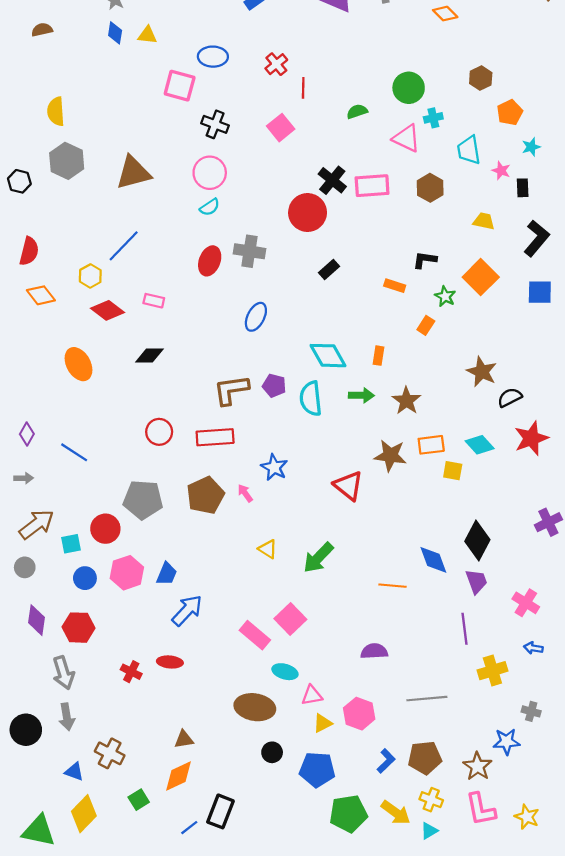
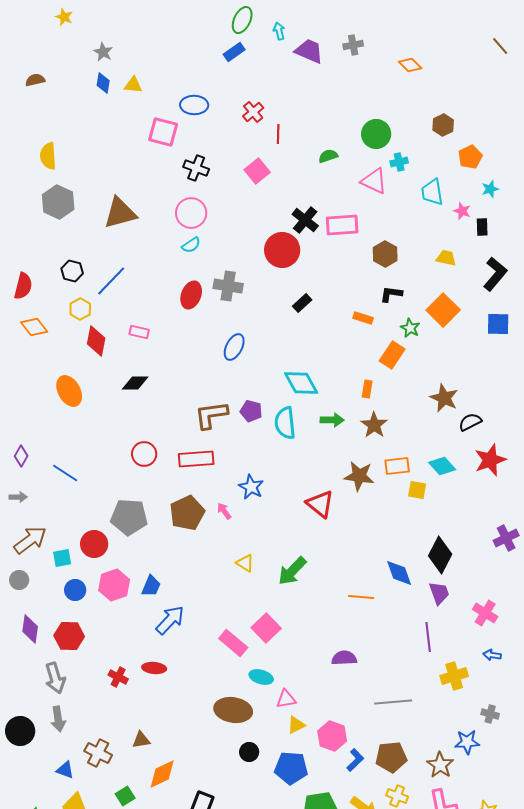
black hexagon: (19, 181) -> (72, 271), moved
brown hexagon: (430, 188) -> (385, 254), moved
red diamond: (108, 310) -> (96, 341), turned 64
orange rectangle: (426, 325) -> (392, 355), size x1.5
orange rectangle: (379, 356) -> (367, 389), moved
pink hexagon: (359, 714) -> (332, 736), moved
brown triangle: (184, 739) -> (141, 740), moved

